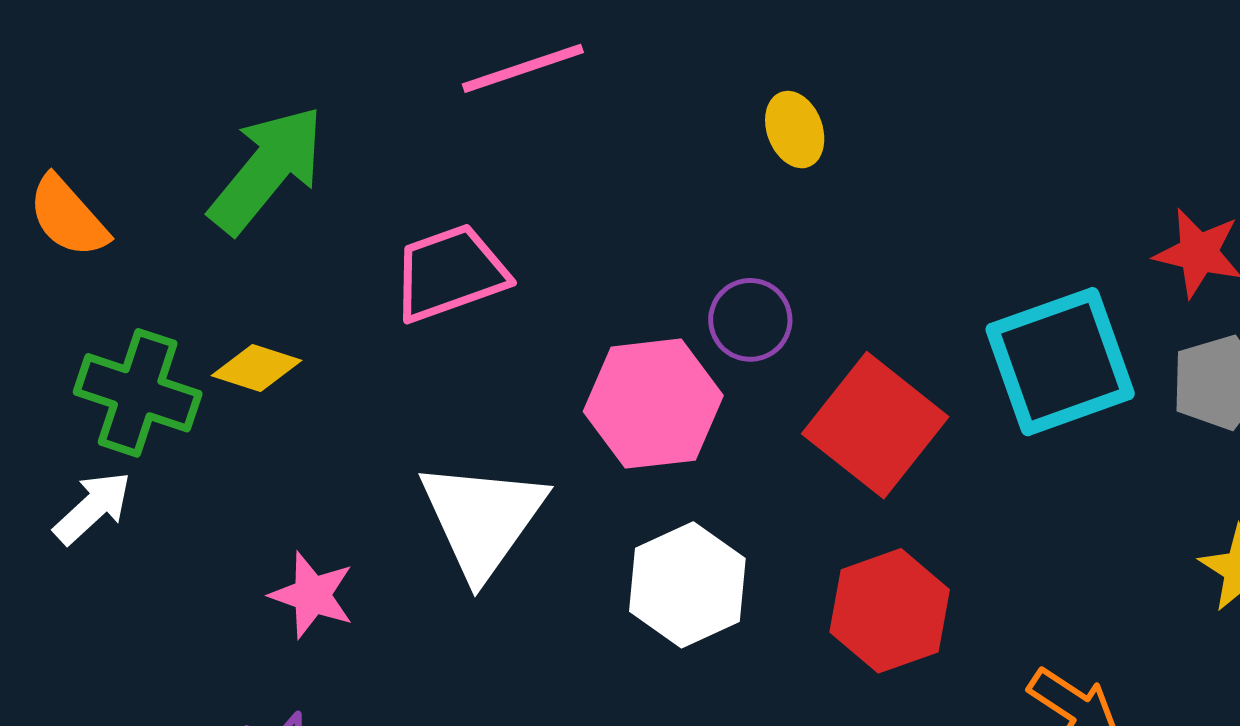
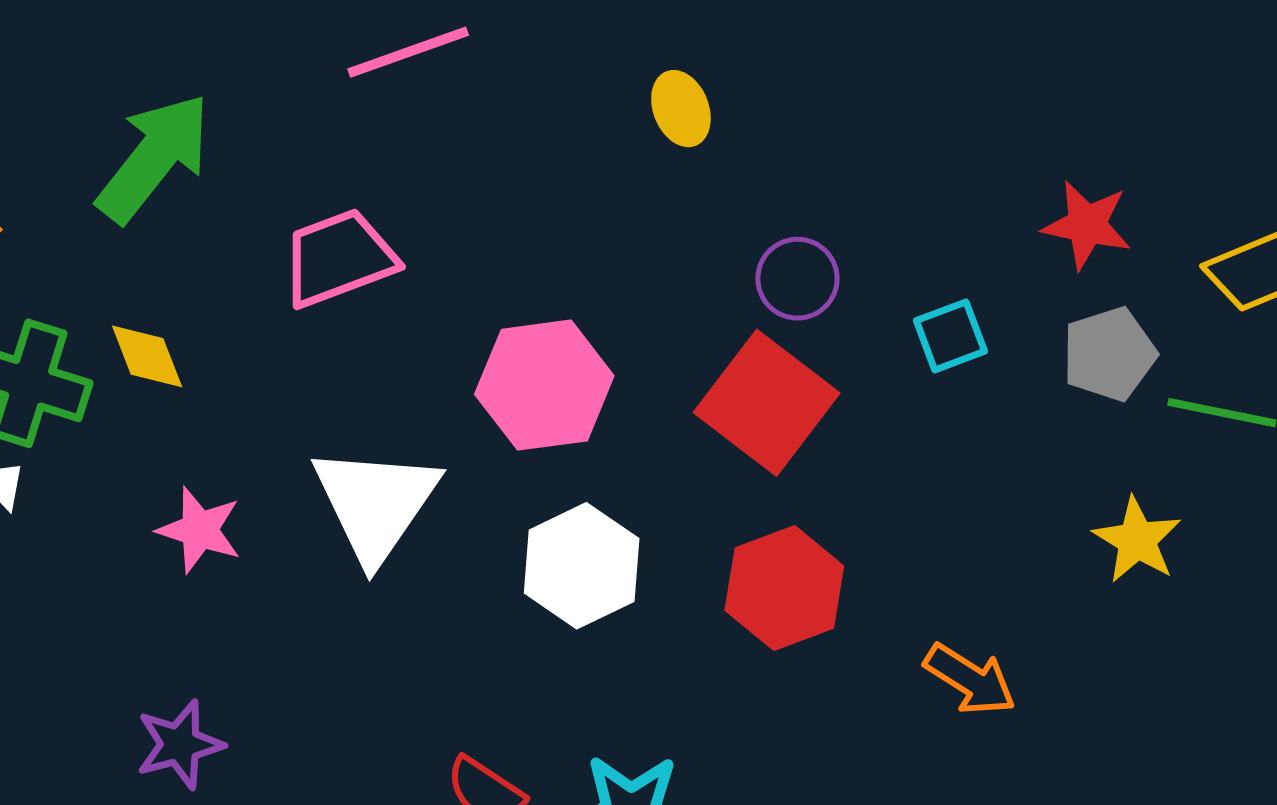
purple circle: (750, 320) -> (797, 279), moved
cyan square: (1060, 362) -> (950, 336), size x0.5
yellow diamond: (257, 368) -> (147, 356), turned 52
pink star: (312, 595) -> (199, 530), moved

